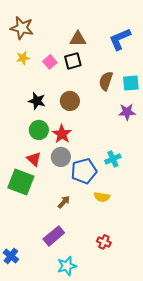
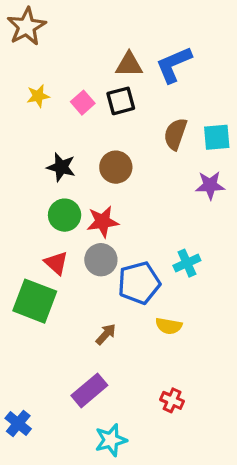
brown star: (22, 28) -> (26, 26), moved, turned 30
blue L-shape: (120, 39) -> (174, 65), moved
red star: (62, 134) -> (103, 222), turned 30

